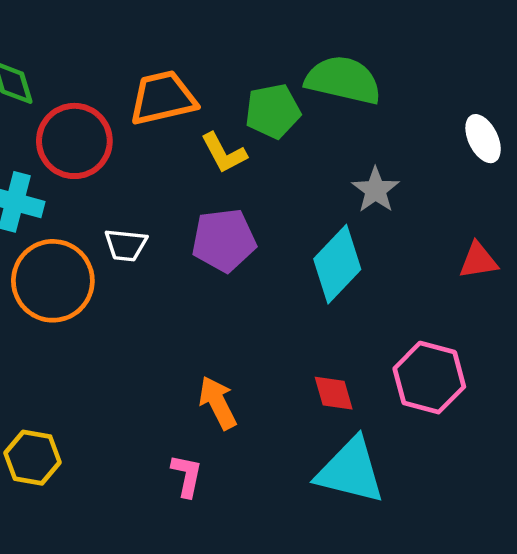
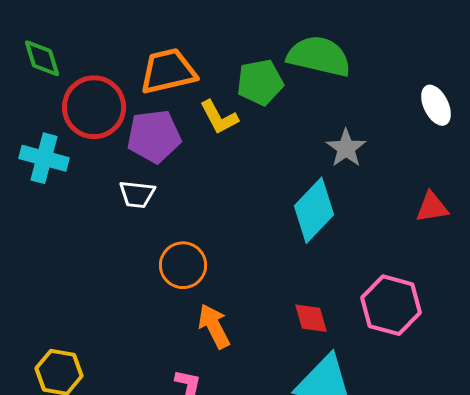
purple pentagon: (224, 240) -> (154, 136), moved
orange circle: (53, 281) -> (183, 265), moved, size x0.7

